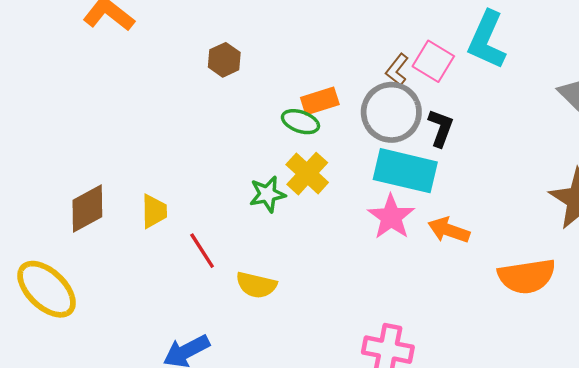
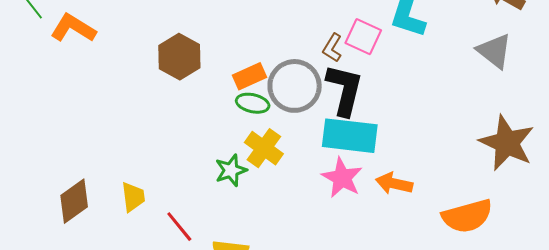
brown hexagon: (224, 60) -> (179, 57), size x1.5
orange rectangle: (320, 101) -> (249, 76), moved
gray circle: (391, 112) -> (295, 86), moved
black L-shape: (441, 128) -> (345, 90), moved, size x1.6

